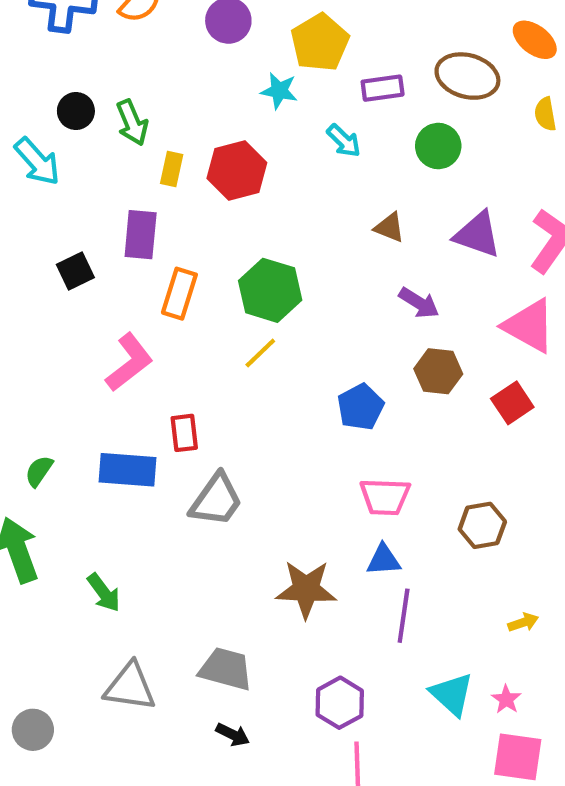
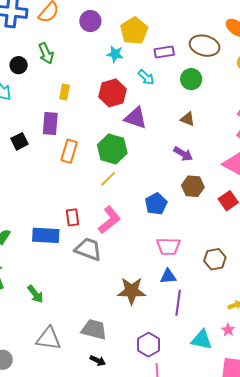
green arrow: (132, 123) -> (46, 53), moved
red hexagon: (237, 171) -> (113, 93), moved
brown triangle: (389, 227) -> (188, 119), moved
purple triangle: (478, 235) -> (136, 118), moved
pink L-shape: (129, 362) -> (109, 220), moved
gray trapezoid: (216, 500) -> (88, 249), turned -104
cyan triangle: (452, 694) -> (202, 340), turned -30
pink star: (506, 699) -> (228, 330), moved

